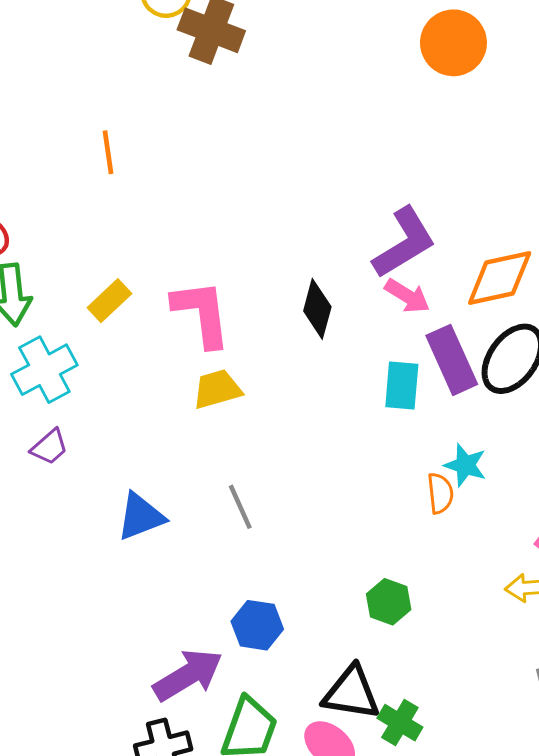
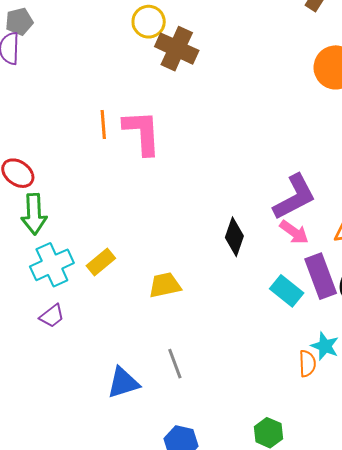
yellow rectangle: (109, 301) -> (101, 262), moved
pink L-shape: (202, 313) -> (142, 132), moved
cyan rectangle: (402, 386) -> (287, 291), turned -60
blue triangle: (141, 517) -> (123, 383), moved

